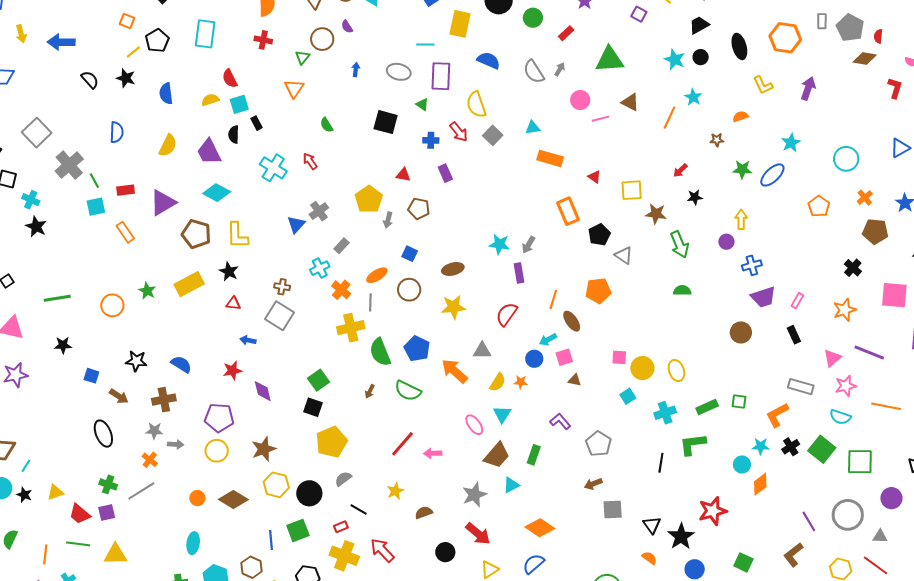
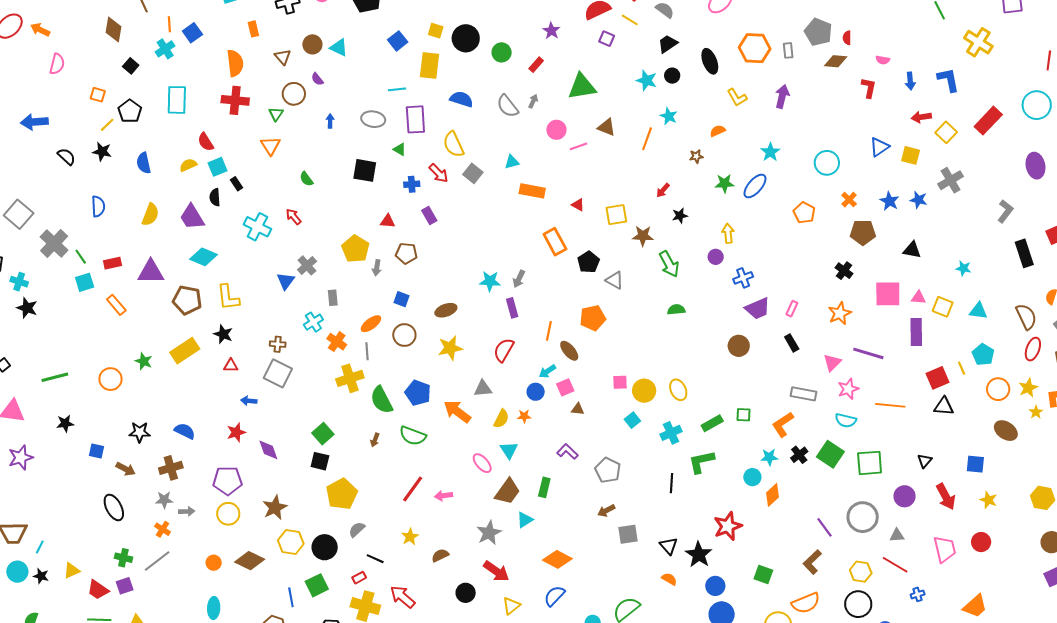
gray rectangle: (822, 21) -> (788, 50), moved
red cross: (263, 40) -> (235, 100), size x1.5
purple triangle: (163, 203) -> (151, 272), turned 36
gray rectangle: (341, 246) -> (333, 298), turned -42

